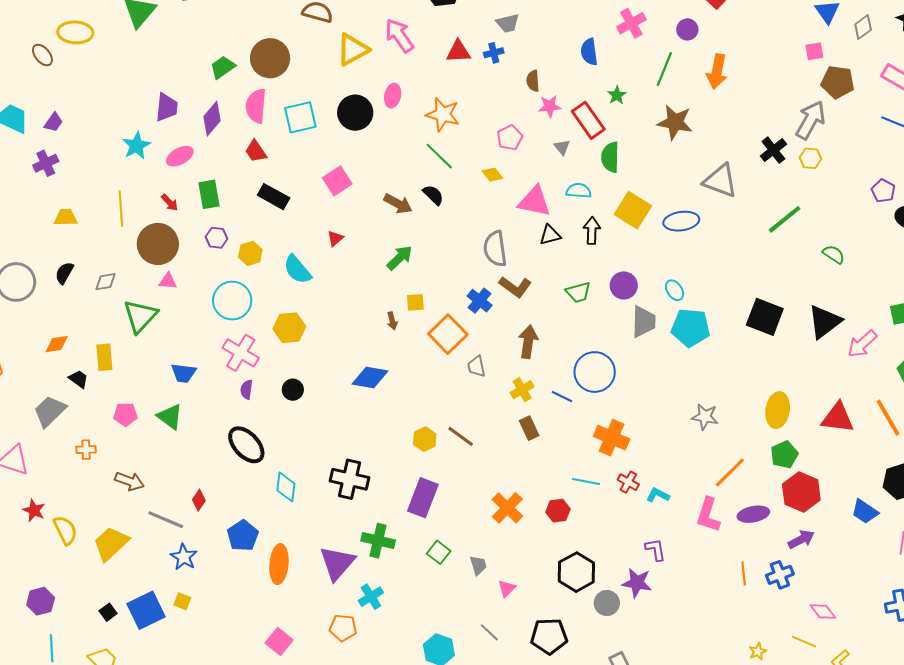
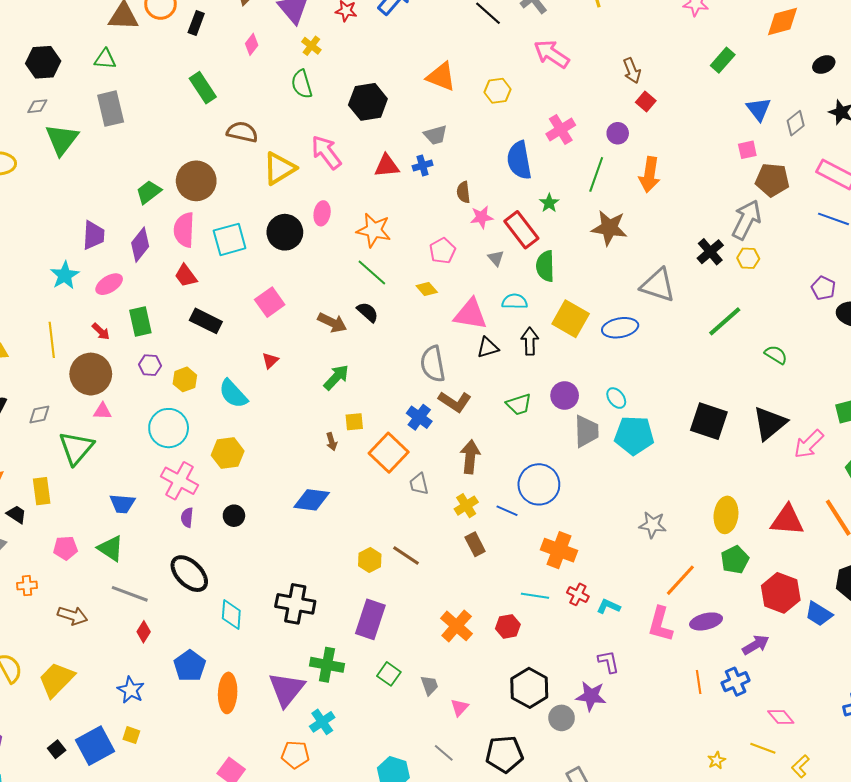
blue semicircle: (589, 52) -> (519, 160), size x1.4
red hexagon: (801, 492) -> (781, 593), moved
gray line: (166, 520) -> (130, 594), moved

